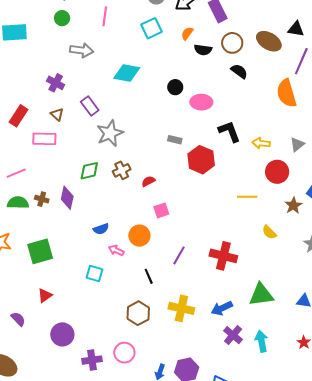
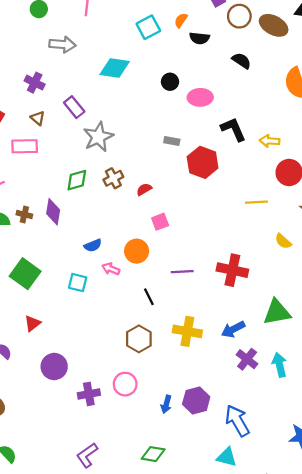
cyan square: (152, 28) -> (148, 27), moved
brown circle: (232, 43) -> (239, 16), moved
green square: (40, 251) -> (25, 274), turned -36
purple line: (179, 255) -> (182, 272), turned 60
cyan square: (95, 273) -> (78, 283), moved

